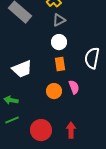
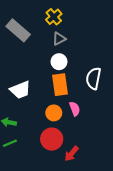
orange rectangle: (60, 64) -> (60, 85), size x1.5
red circle: (41, 130) -> (52, 139), moved
red arrow: (71, 130) -> (72, 154), turned -140

